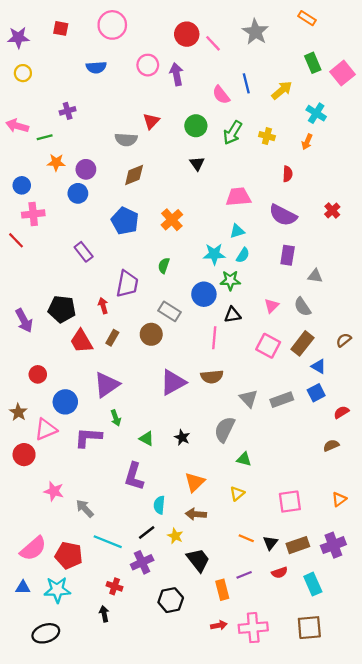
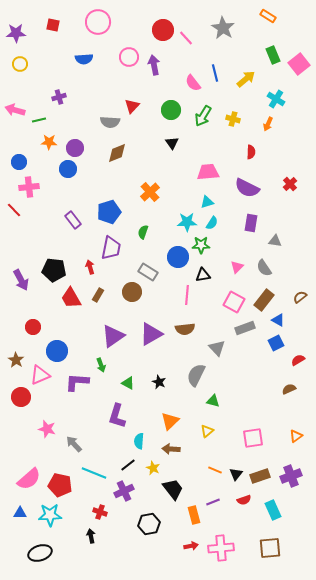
blue pentagon: (125, 221) -> (109, 212), moved, turned 30
purple triangle: (107, 385) -> (113, 336), moved
gray rectangle: (282, 400) -> (245, 328), moved

